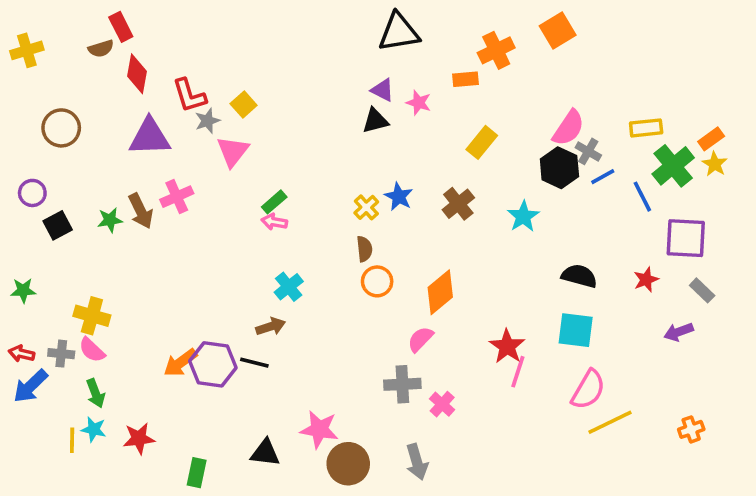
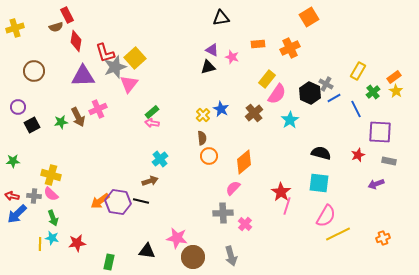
black triangle: (399, 32) -> (221, 18), size x0.7
orange cross: (496, 50) -> (290, 48), moved
yellow square: (244, 104) -> (135, 58), size x1.5
gray star: (207, 121) -> (115, 67), size x1.6
pink semicircle: (568, 128) -> (277, 94), moved
yellow rectangle: (646, 128) -> (358, 71), turned -54
green cross: (673, 166) -> (373, 92), size x0.6
gray rectangle: (702, 290) -> (389, 161), turned -32

